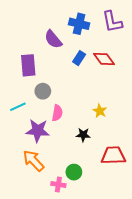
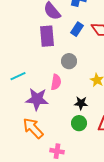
purple rectangle: (28, 65) -> (47, 36), moved
gray circle: (43, 91) -> (69, 61), moved
green circle: (74, 172) -> (79, 123), moved

